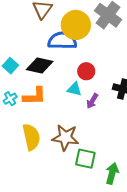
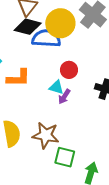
black diamond: (40, 65) -> (28, 27), moved
orange L-shape: (34, 96) -> (18, 78), moved
purple arrow: (92, 101) -> (64, 96), moved

